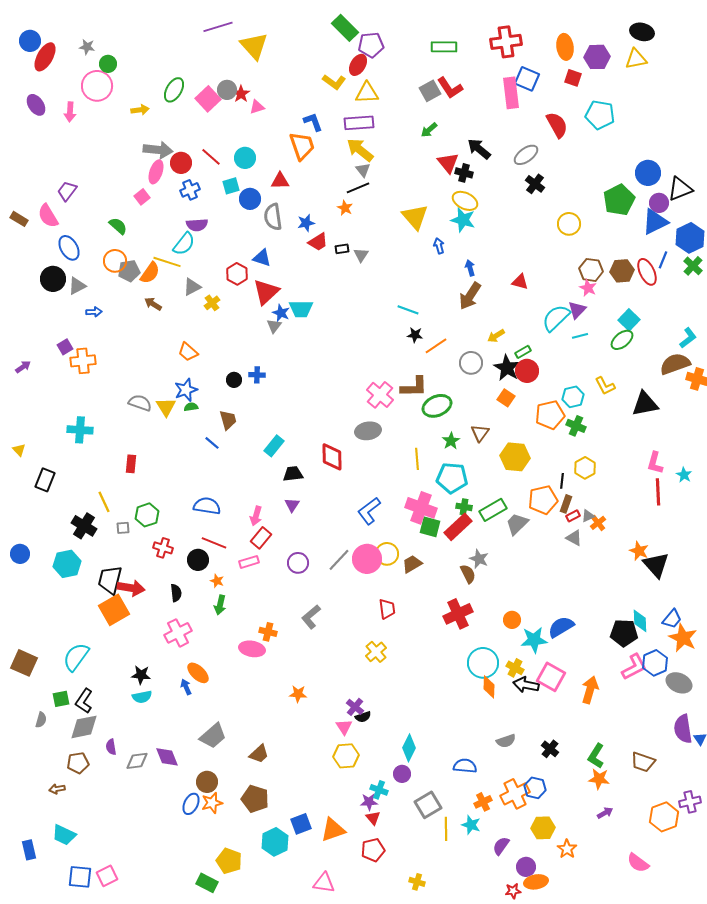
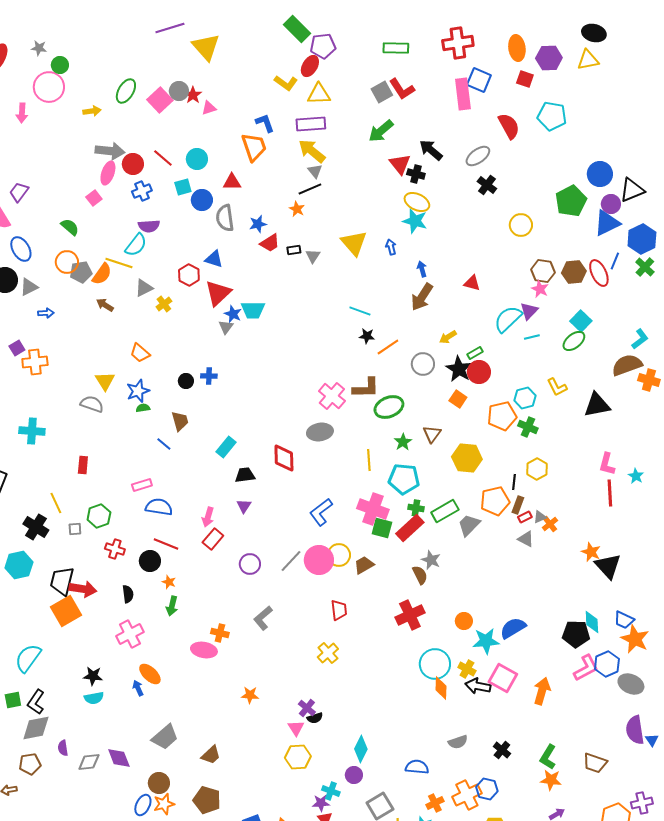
green arrow: (429, 130) -> (381, 131), size x1.5
yellow triangle: (415, 217) -> (354, 243), moved
yellow triangle: (166, 407) -> (105, 381), moved
pink rectangle: (249, 562) -> (142, 485), moved
blue trapezoid: (672, 619) -> (624, 620), turned 75

